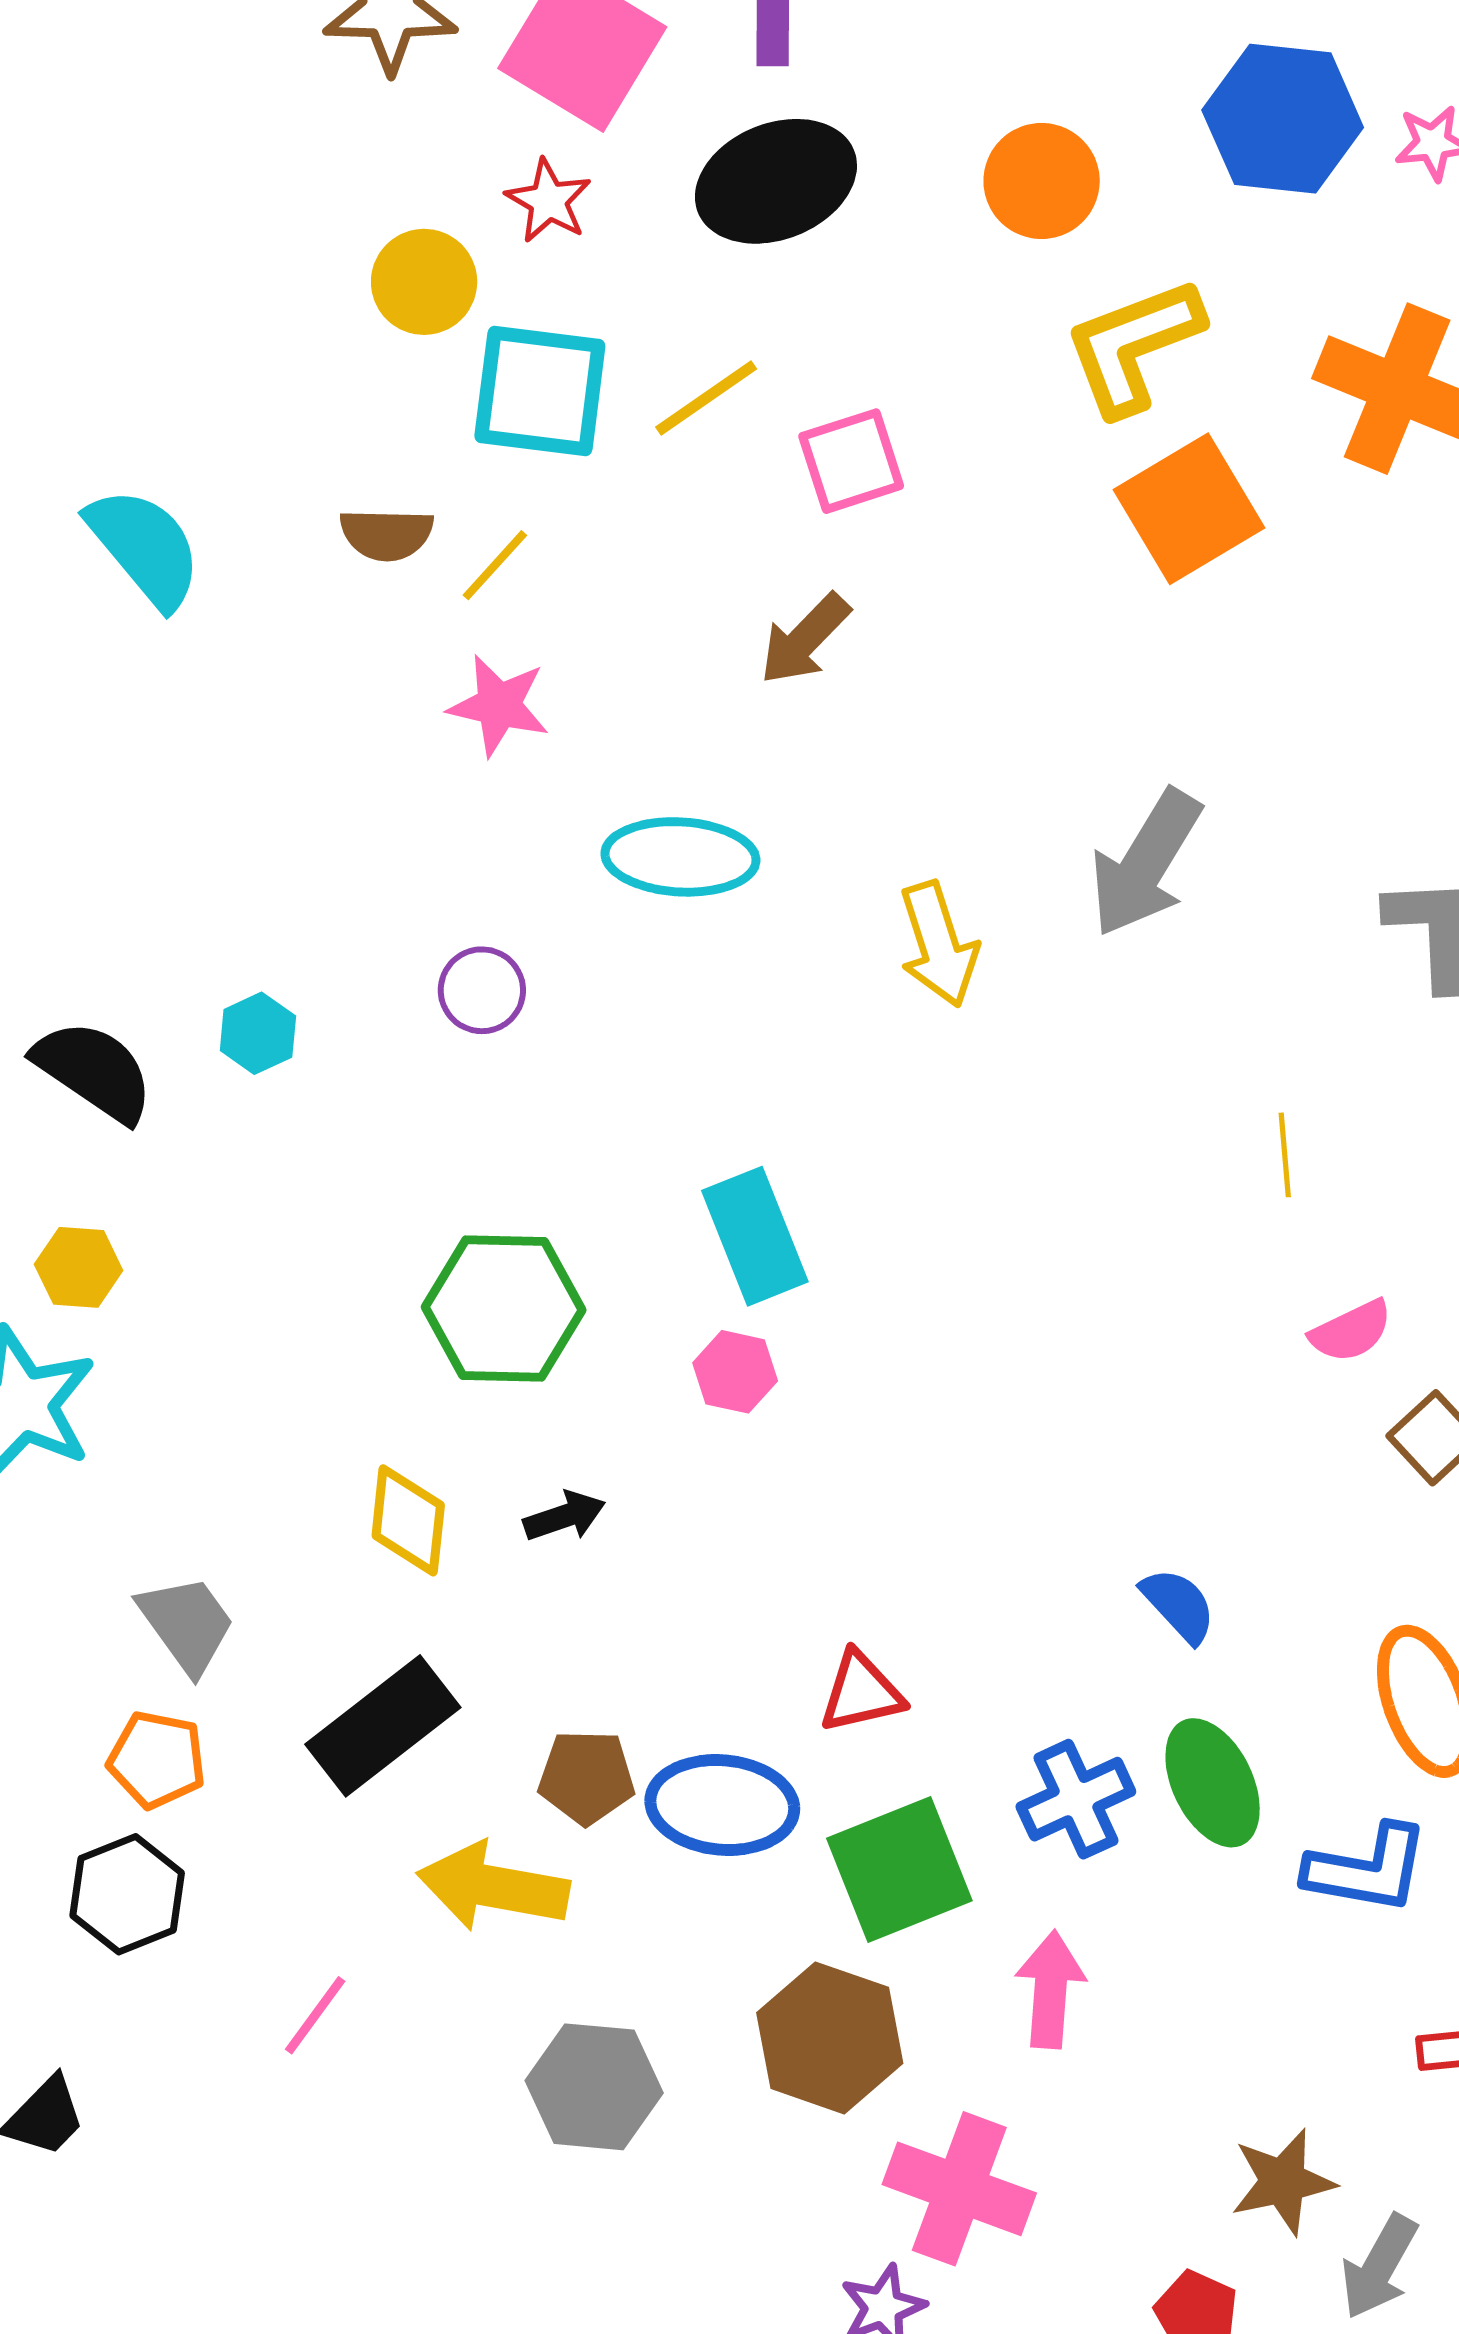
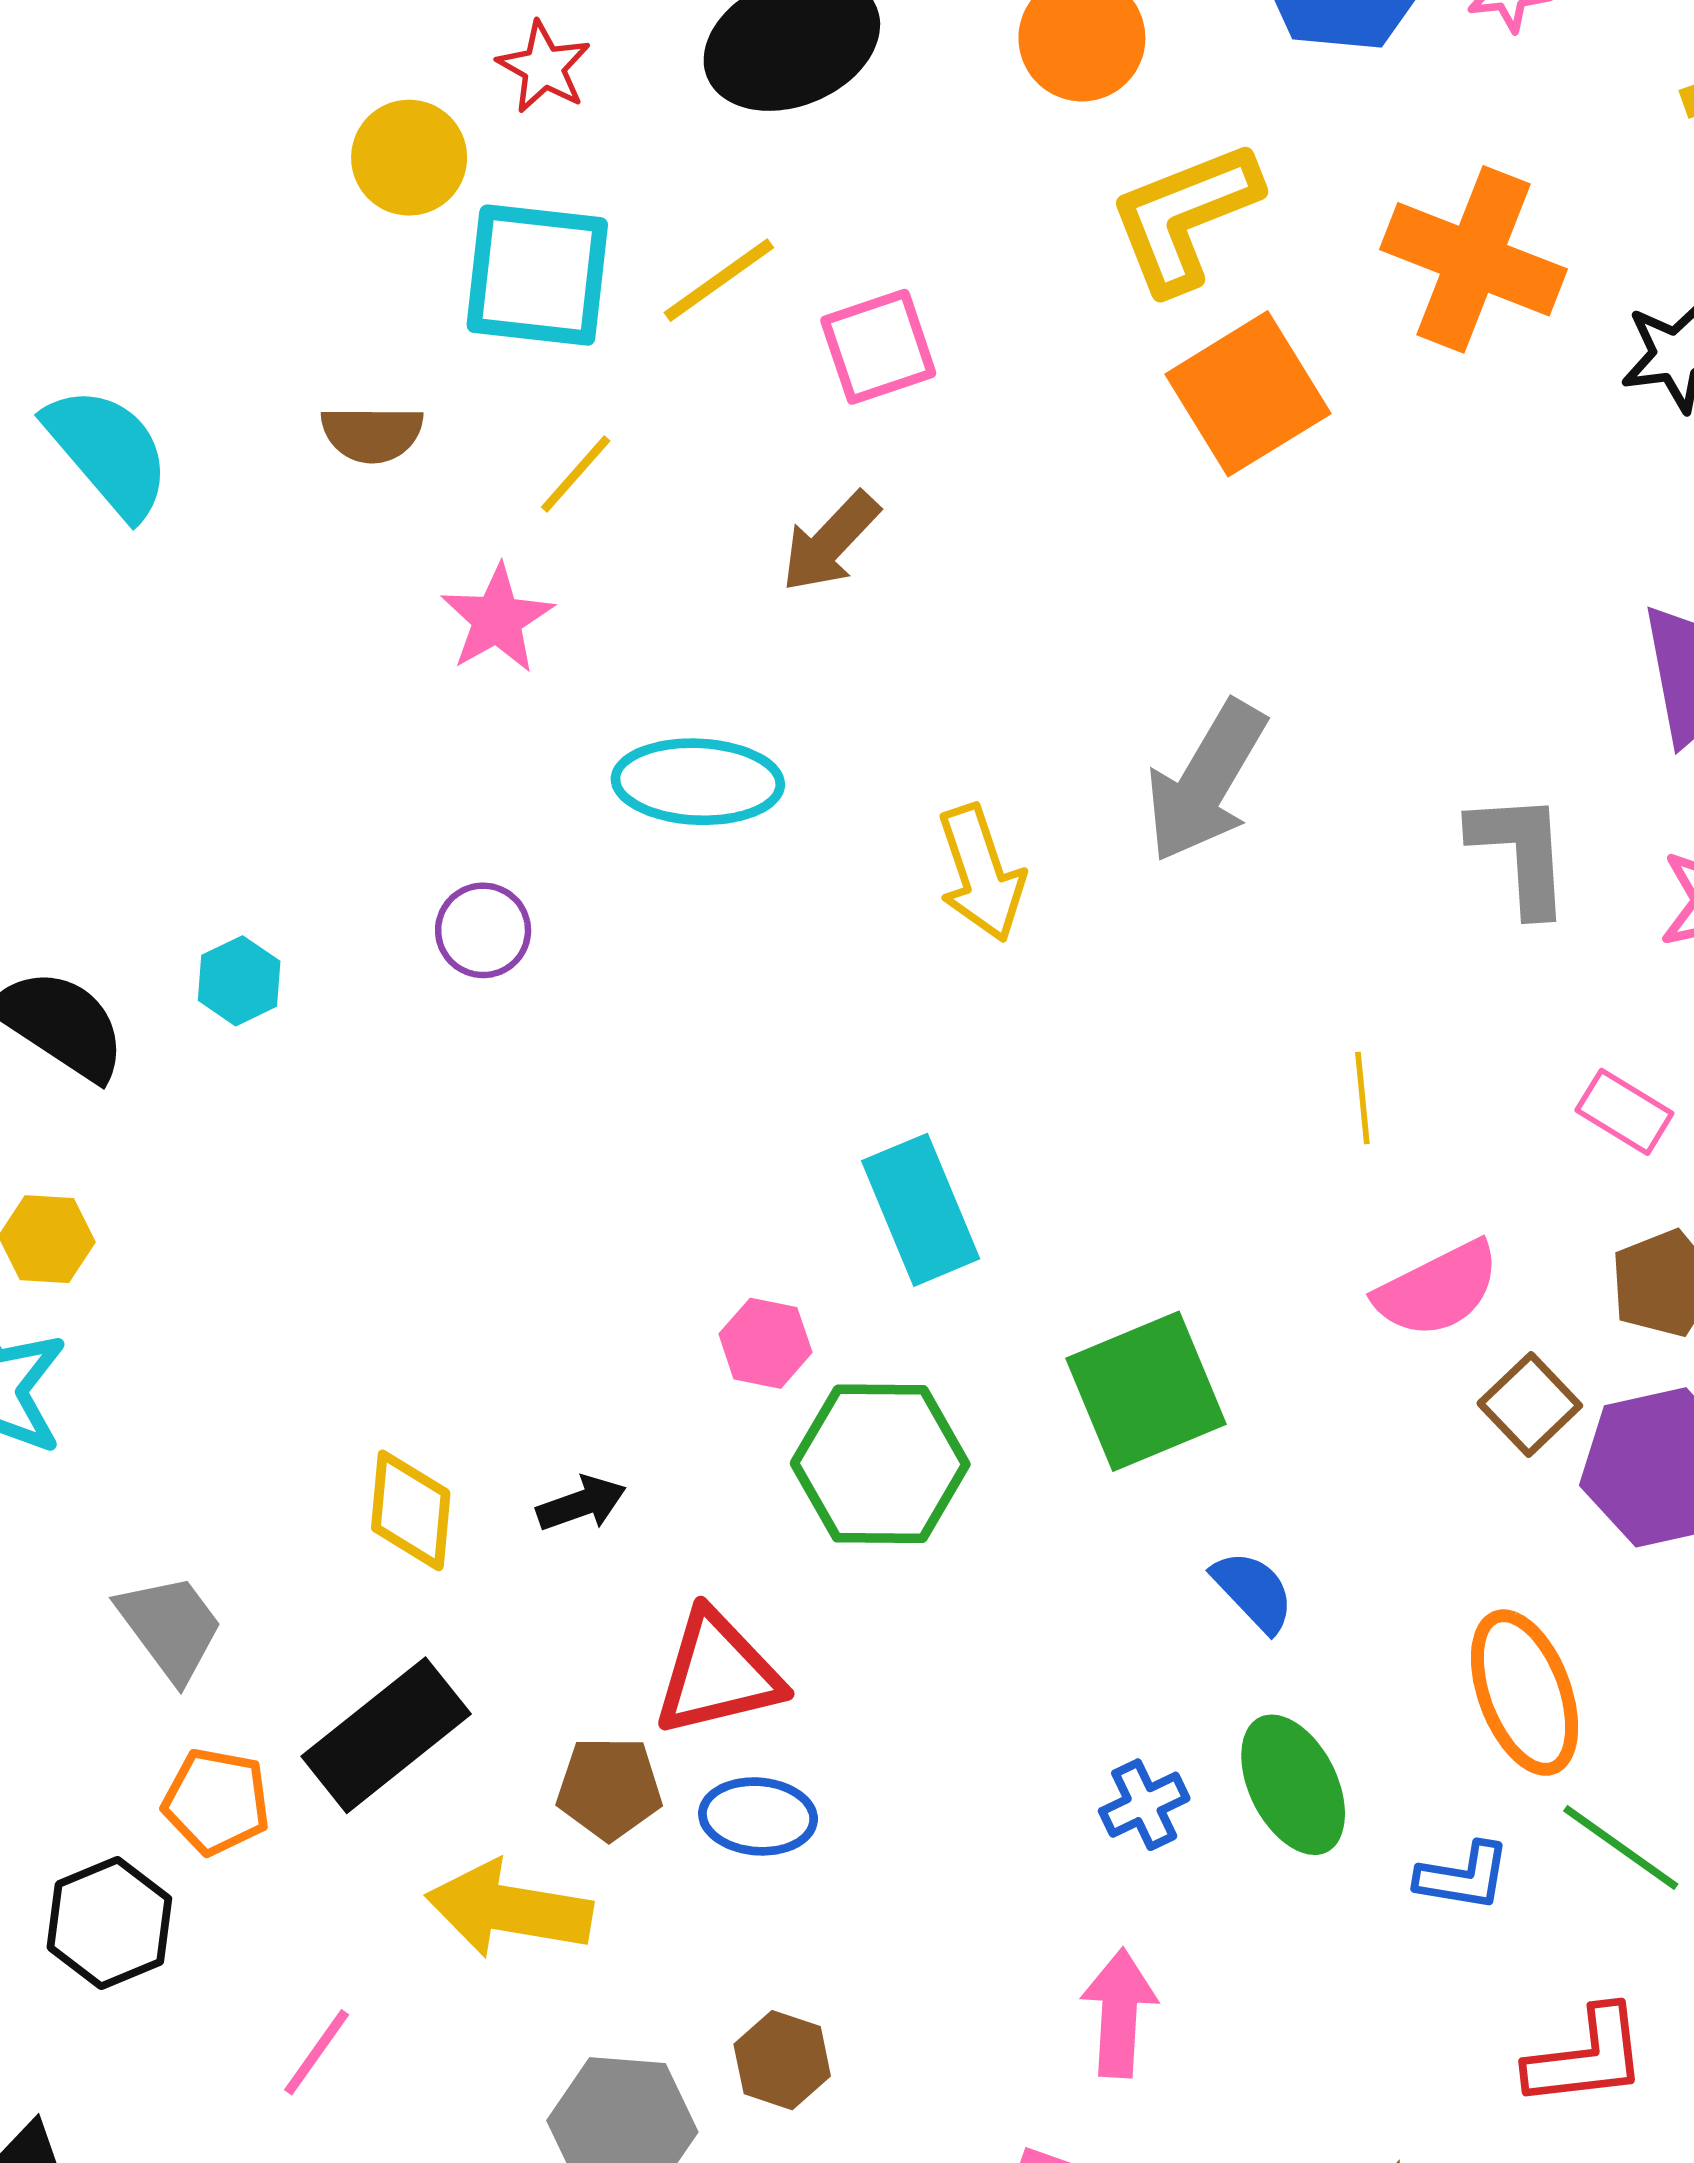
yellow line: (495, 565) -> (576, 474), moved
pink star: (499, 705) -> (497, 619), turned 30
cyan rectangle: (755, 1236) -> (921, 1210), moved
green hexagon: (504, 1308) -> (880, 1464), moved
pink semicircle: (1351, 1331) -> (1438, 1289), size x1.4
red triangle: (861, 1692) -> (718, 1673), moved, size x1.4
orange pentagon: (157, 1760) -> (216, 1801), moved
blue cross: (1076, 1799) -> (1144, 1805), size x0.7
blue ellipse: (722, 1805) -> (758, 1816), size x0.7
green square: (899, 1869) -> (1146, 1391), moved
blue L-shape: (1367, 1869) -> (1463, 1877), size x0.7
brown hexagon: (830, 2038) -> (782, 2060), moved, size x0.6

